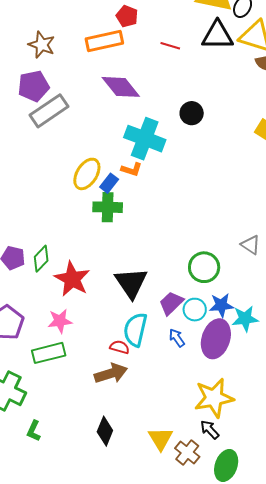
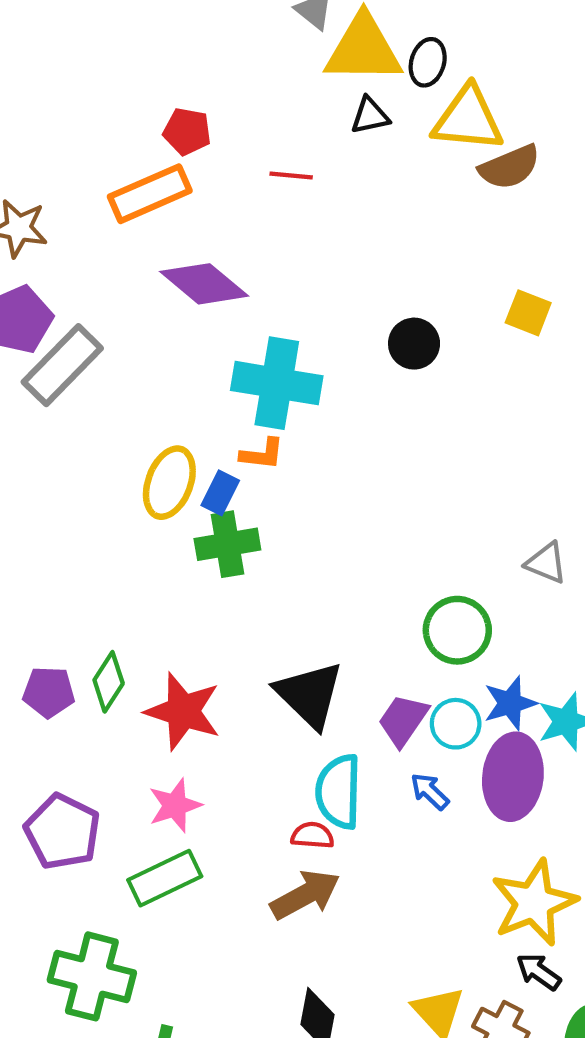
black triangle: (218, 35) -> (370, 116), moved, size x0.6
black circle: (192, 113) -> (414, 344), moved

